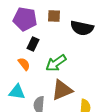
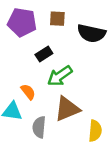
black rectangle: (33, 44) -> (44, 54), moved, turned 32
orange semicircle: (24, 64) -> (28, 92), moved

